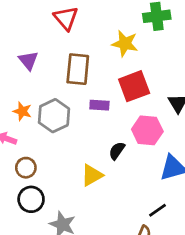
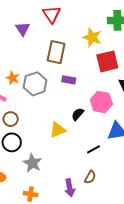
purple triangle: (28, 60) -> (23, 29), moved
red square: (134, 86) -> (107, 61), moved
black line: (157, 210) -> (93, 149), moved

